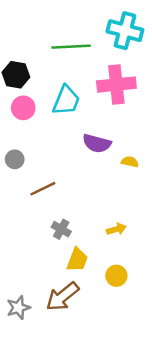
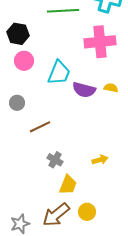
cyan trapezoid: (66, 100) -> (59, 73), moved
yellow semicircle: (130, 162) -> (111, 88), moved
yellow circle: (116, 276) -> (87, 212), moved

